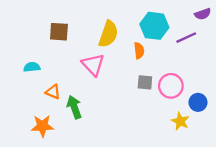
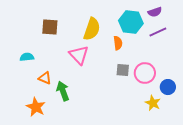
purple semicircle: (203, 14) -> (155, 12), moved
orange star: (42, 126) -> (36, 107), turned 30

